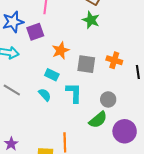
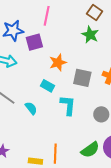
cyan semicircle: (45, 95) -> (31, 108), moved
green semicircle: (98, 120) -> (90, 150), moved

